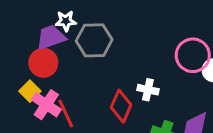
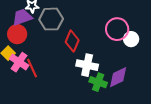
white cross: (148, 90) -> (87, 65), moved, size x1.5
red diamond: (121, 106) -> (72, 41), moved

